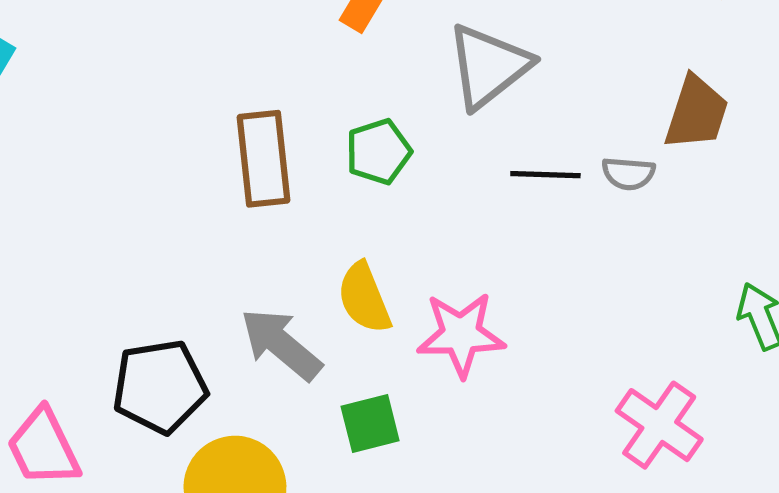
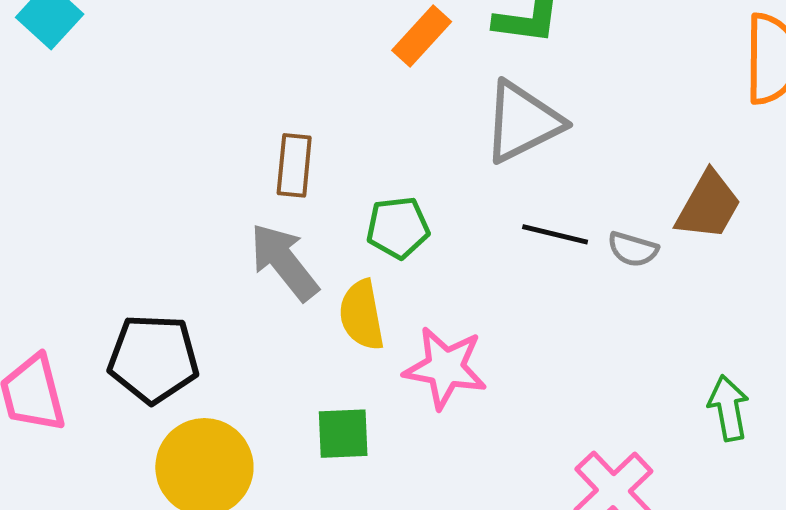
green pentagon: (378, 152) -> (398, 228), moved
brown rectangle: (263, 159) -> (294, 165), size x0.7
gray arrow: (281, 344) -> (284, 262), moved

